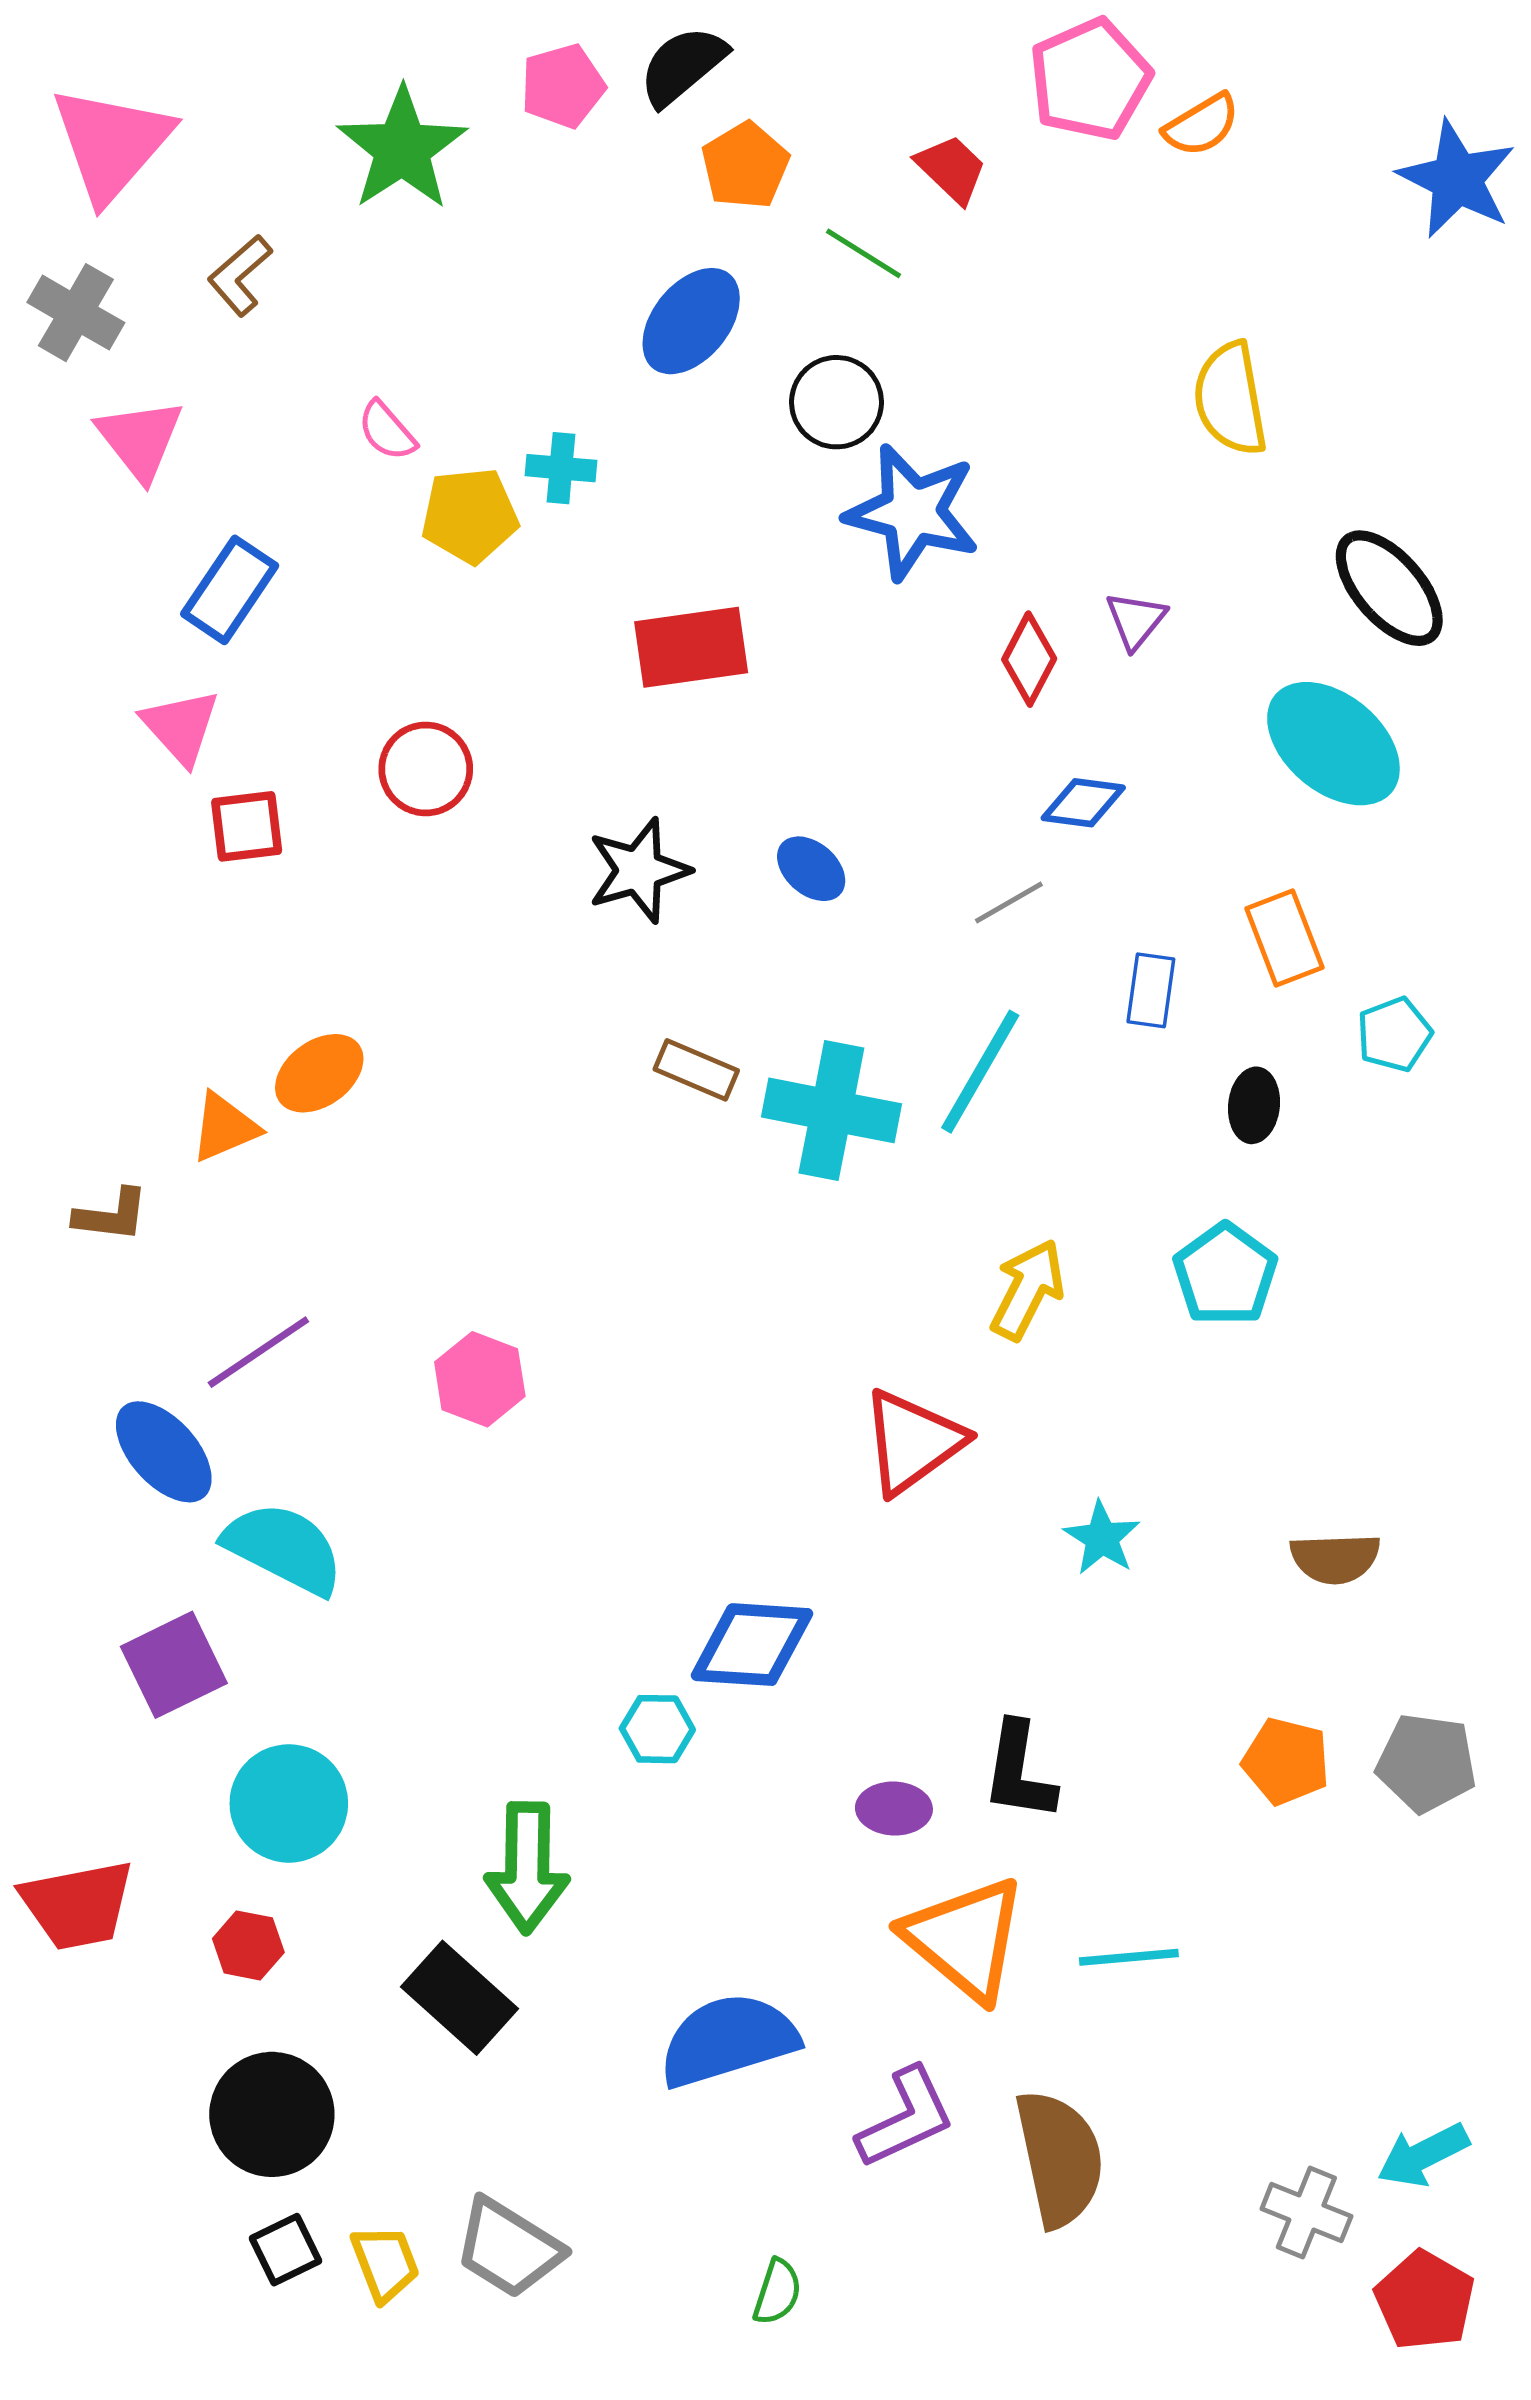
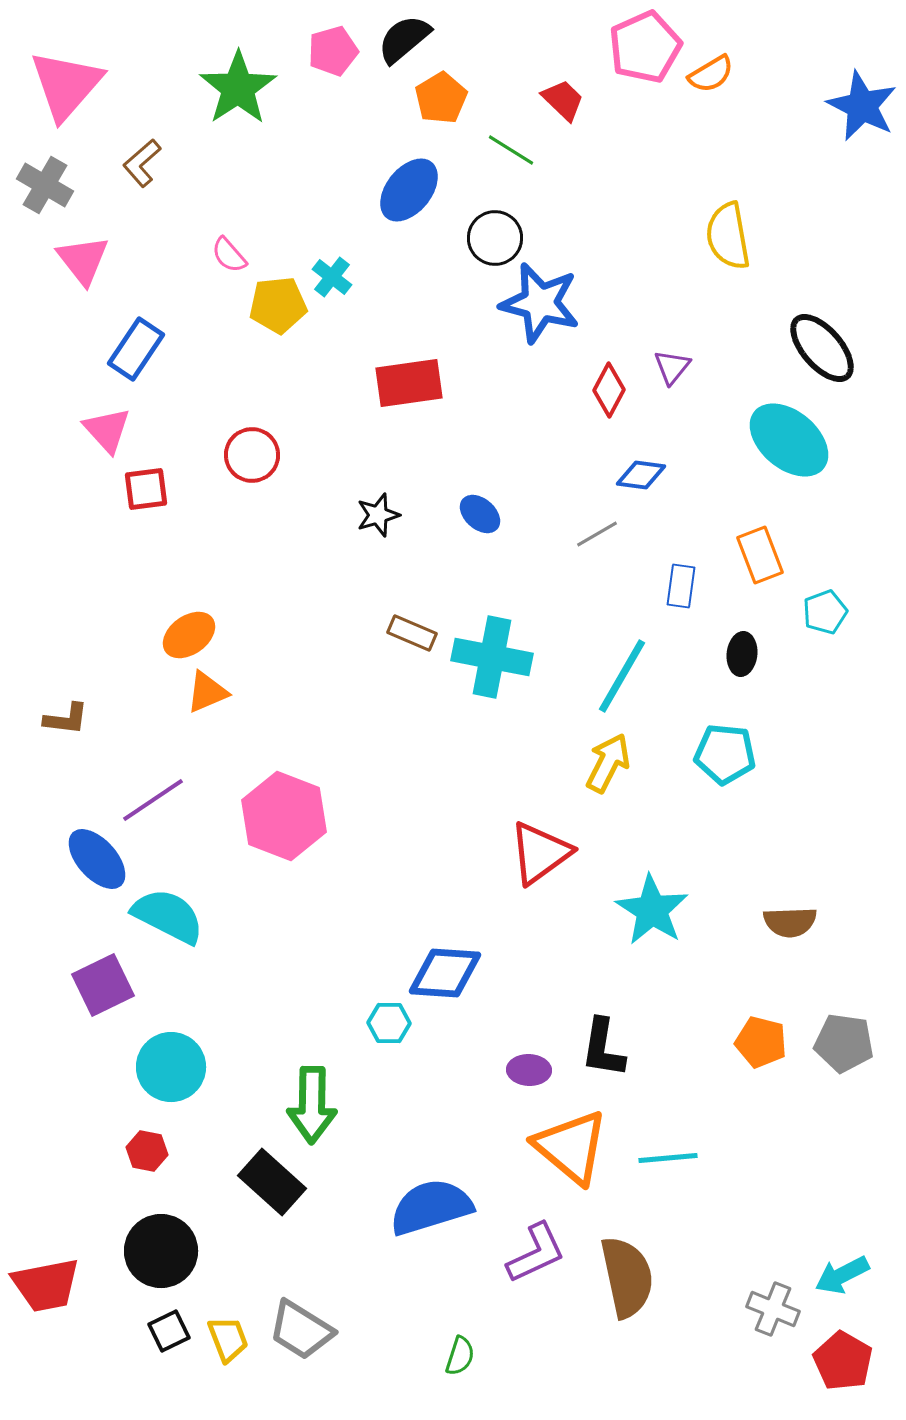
cyan cross: (561, 468) -> (332, 277), turned 33
black star: (639, 870) -> (378, 515), size x0.7
cyan line: (980, 1072) -> (622, 676), moved
orange triangle: (225, 1127) -> (207, 692), moved
cyan pentagon: (1225, 1274) -> (725, 754), turned -30
pink hexagon: (480, 1379) -> (284, 816), size x1.6
cyan star: (1102, 1538) -> (652, 910), size x1.6
red trapezoid: (78, 1905) -> (46, 1285), moved

